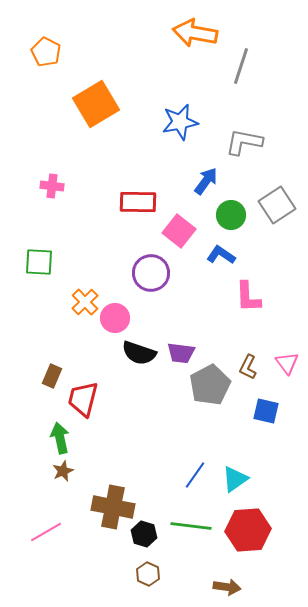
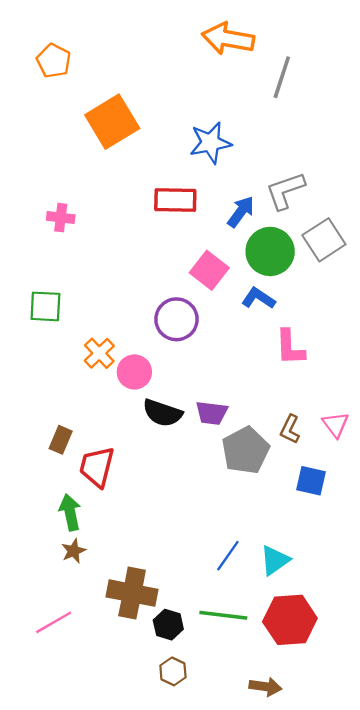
gray L-shape: (244, 142) -> (285, 191), moved, turned -30
red rectangle: (138, 202) -> (175, 200), moved
green circle: (231, 215) -> (270, 251), size x1.4

